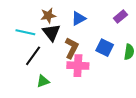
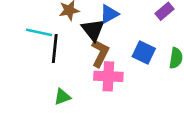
black triangle: (51, 32) -> (93, 30), moved
black line: (33, 56) -> (55, 48), moved, turned -30

